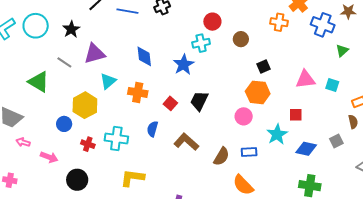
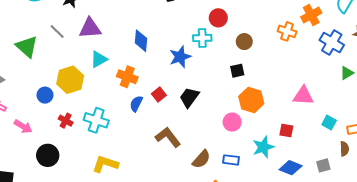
black square: (263, 67) -> (237, 71), moved
cyan square: (332, 85) -> (329, 123), moved
blue semicircle: (152, 129) -> (136, 104), moved

